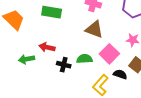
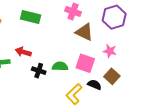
brown triangle: (94, 29) -> (84, 32), moved
pink square: (109, 54) -> (85, 63), turned -30

